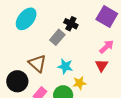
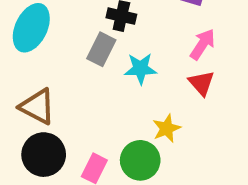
brown triangle: (37, 63) -> (37, 106), moved
cyan star: (65, 66) -> (141, 69), moved

